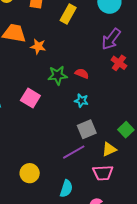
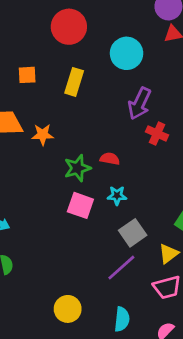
pink square: (30, 98) -> (80, 205), moved

